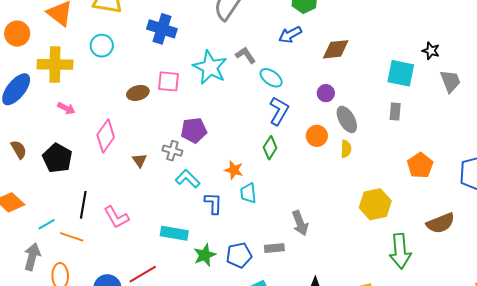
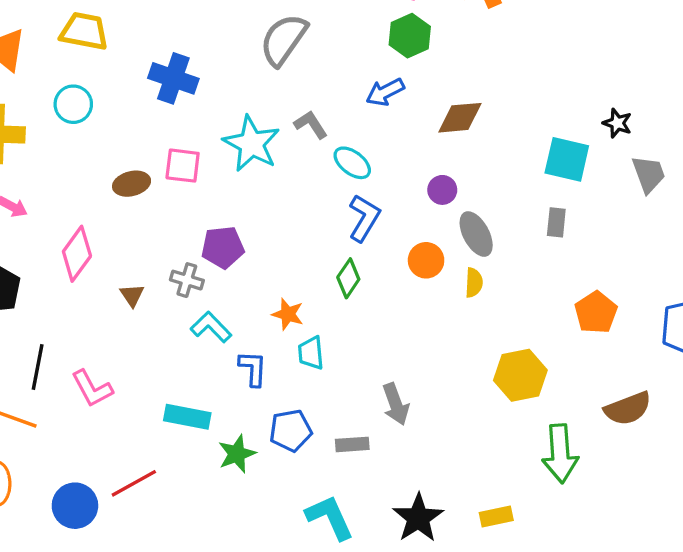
blue pentagon: (239, 255) -> (291, 430), moved

